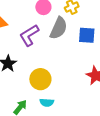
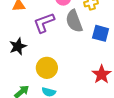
gray semicircle: (59, 28) -> (74, 21), turned 125

